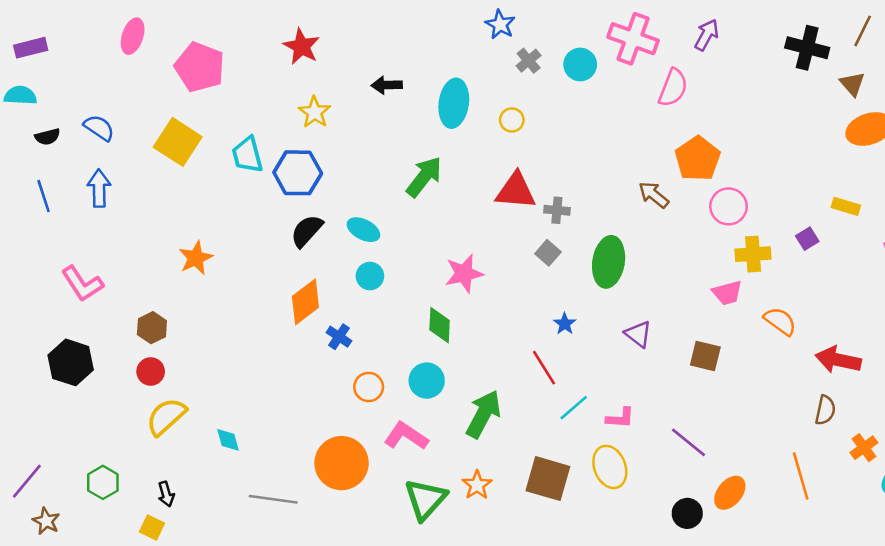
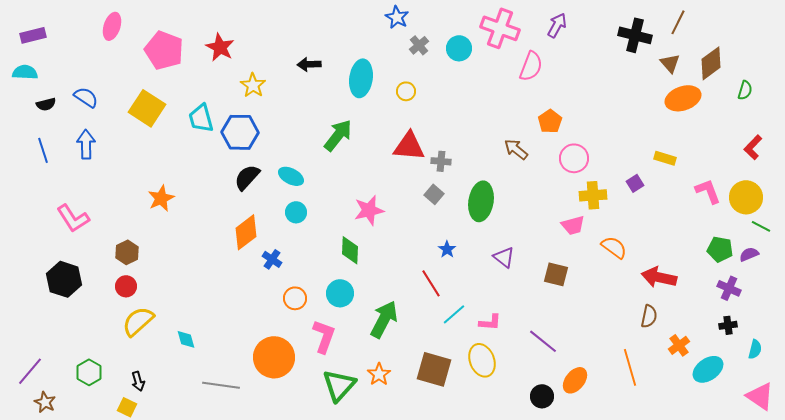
red star: (302, 46) -> (220, 47), moved
orange pentagon: (698, 159) -> (550, 121), size x0.7
pink L-shape: (406, 436) -> (324, 336), turned 76

